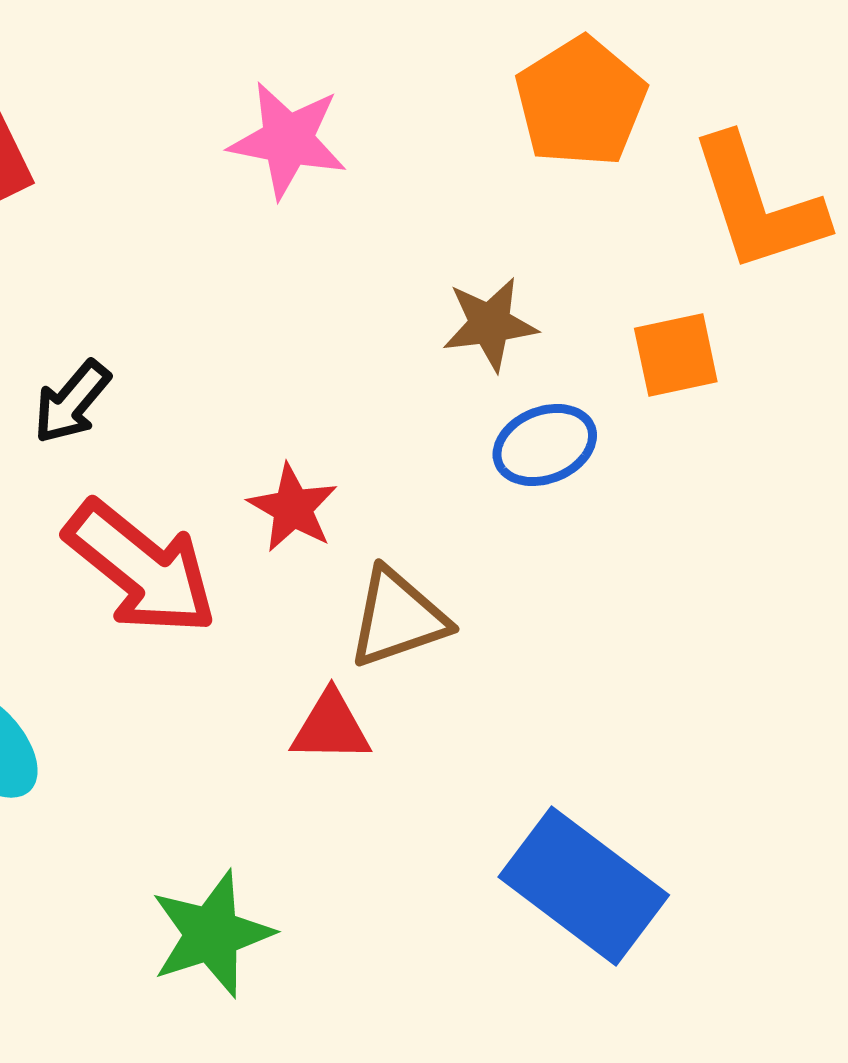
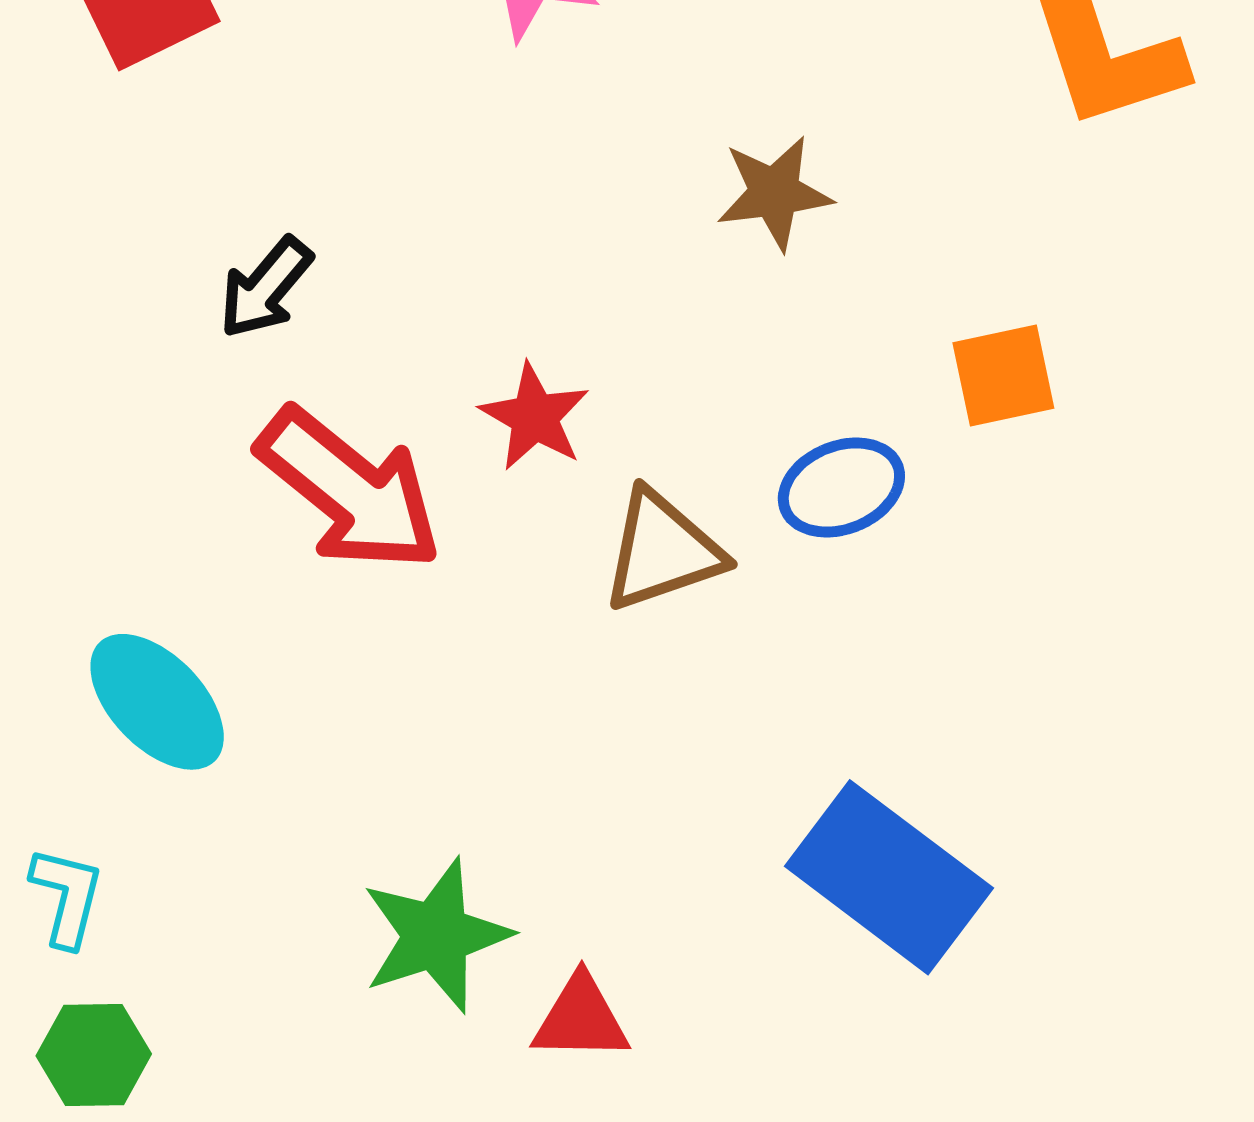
orange square: (676, 355) -> (1003, 375), moved
blue ellipse: (545, 445) -> (841, 487), moved
red triangle: (331, 727) -> (581, 1018), moved

